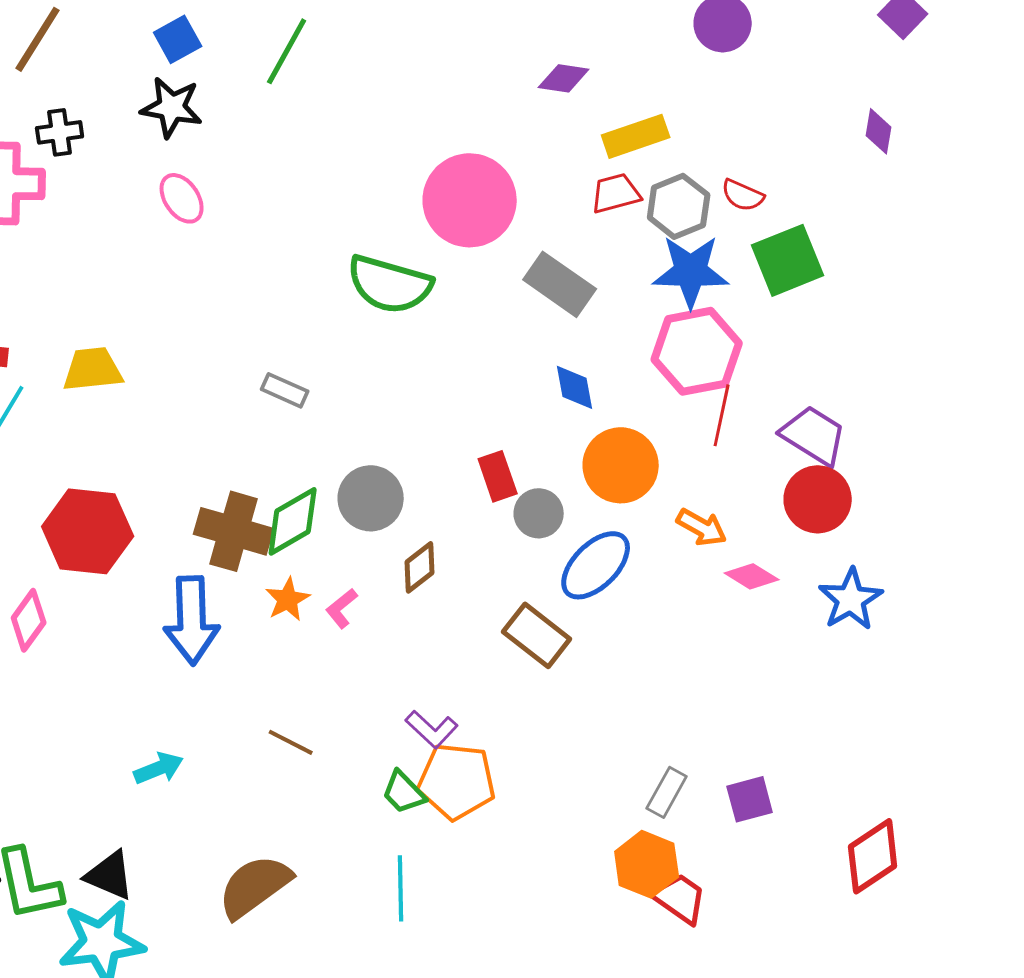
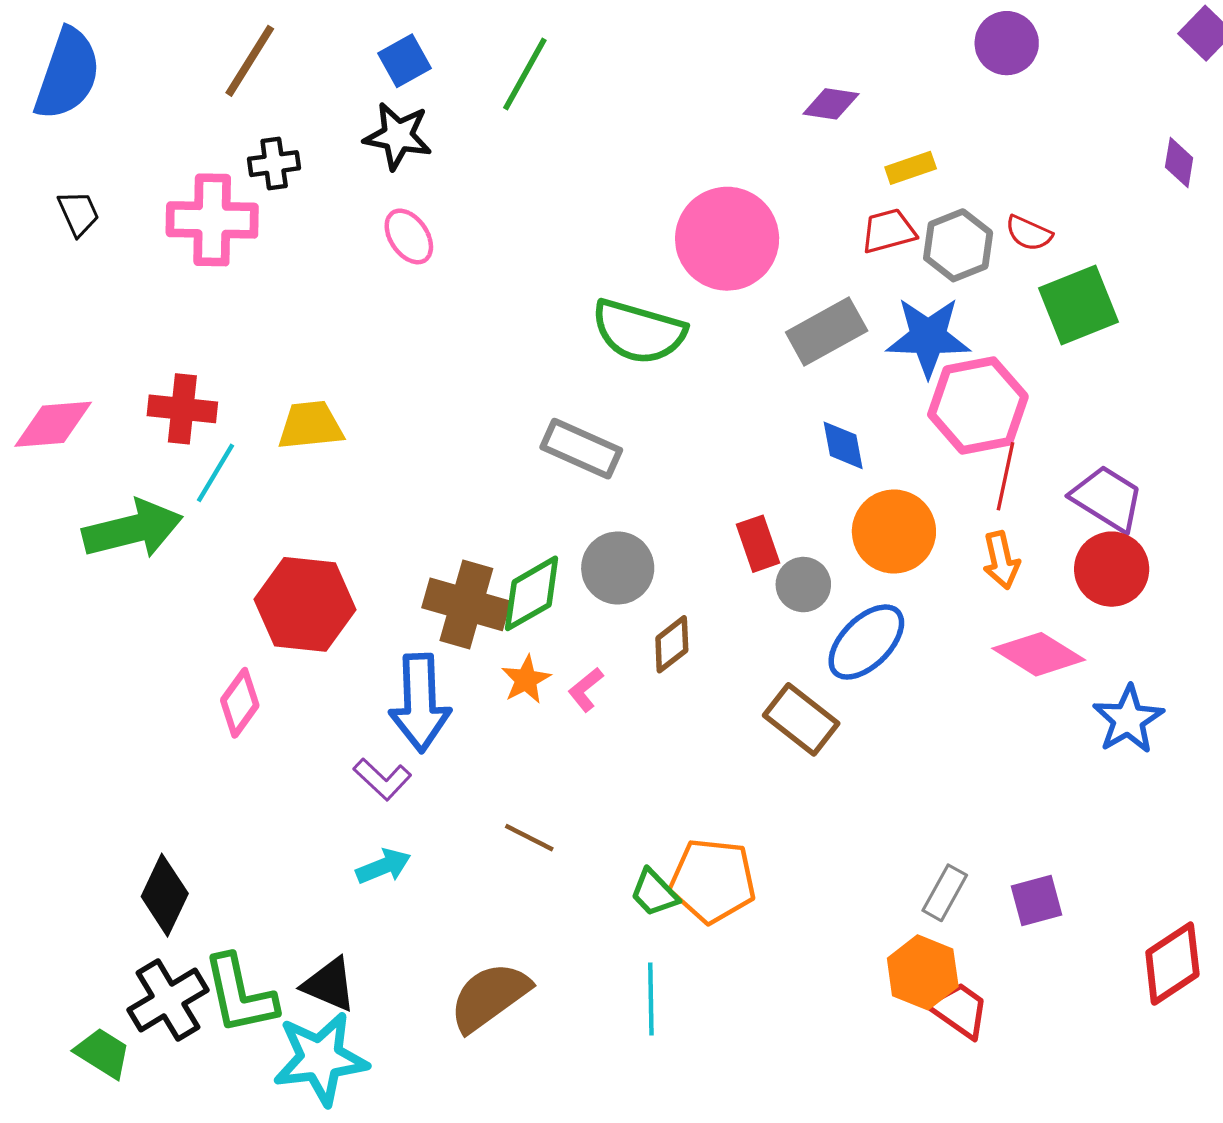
yellow rectangle: (636, 136) -> (911, 168), size x0.7
blue star: (691, 271) -> (928, 337), moved
gray rectangle: (560, 284) -> (827, 332), turned -64
gray rectangle: (285, 390) -> (581, 449), moved, size x1.5
orange arrow: (702, 527) -> (1001, 560), moved, turned 48
pink diamond: (752, 576) -> (1039, 654), size x1.5
blue star: (851, 599) -> (1128, 719), moved
purple L-shape: (432, 729) -> (382, 779), moved

